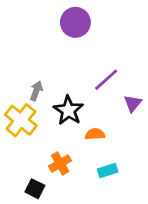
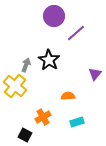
purple line: (106, 80) -> (76, 33), moved
black star: (68, 110) -> (49, 60), moved

